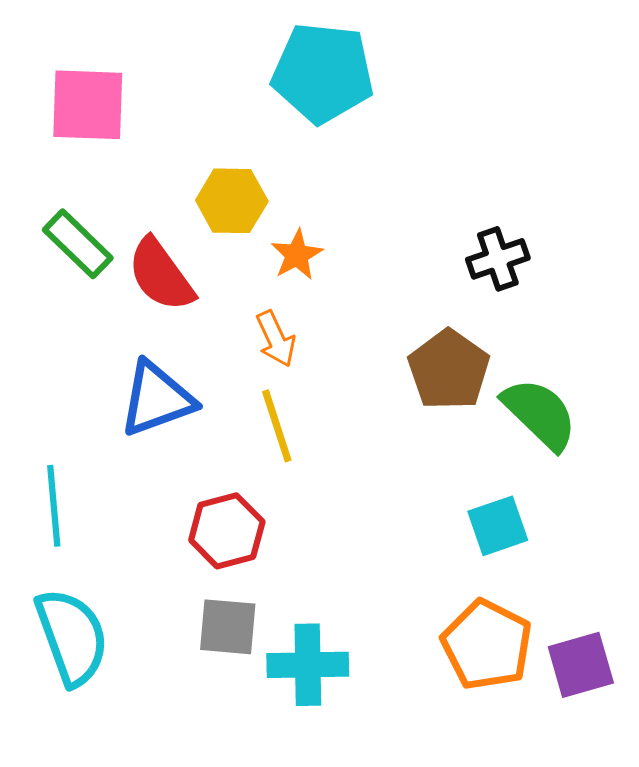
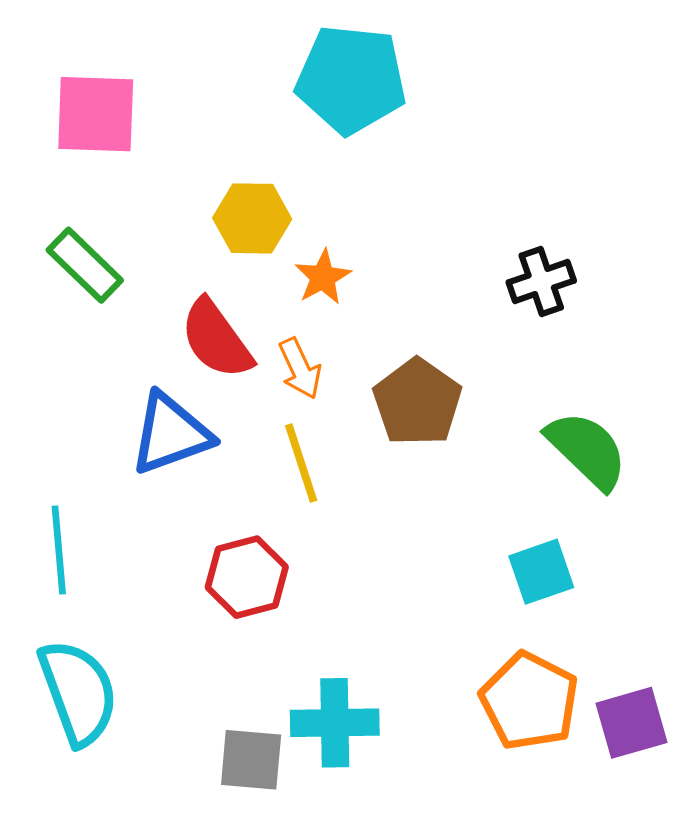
red semicircle: (161, 275) -> (216, 339), moved
brown pentagon: (449, 370) -> (417, 402), moved
gray square: (228, 627) -> (251, 760), moved

